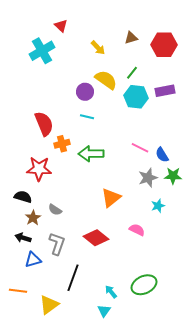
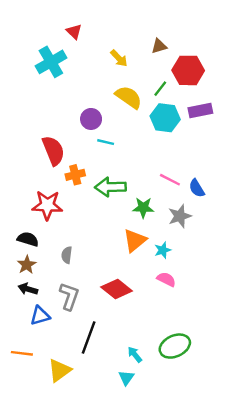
red hexagon: (164, 45) -> (188, 70), moved
purple circle: (85, 92) -> (91, 119), moved
green star: (173, 176) -> (143, 208), moved
cyan star: (158, 206) -> (163, 250), moved
gray semicircle: (55, 210) -> (67, 255), turned 64
brown star: (33, 218) -> (27, 265), moved

